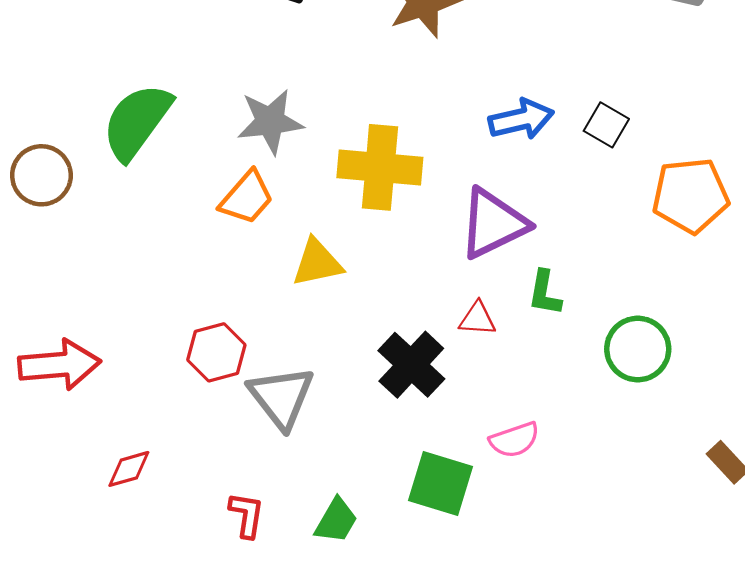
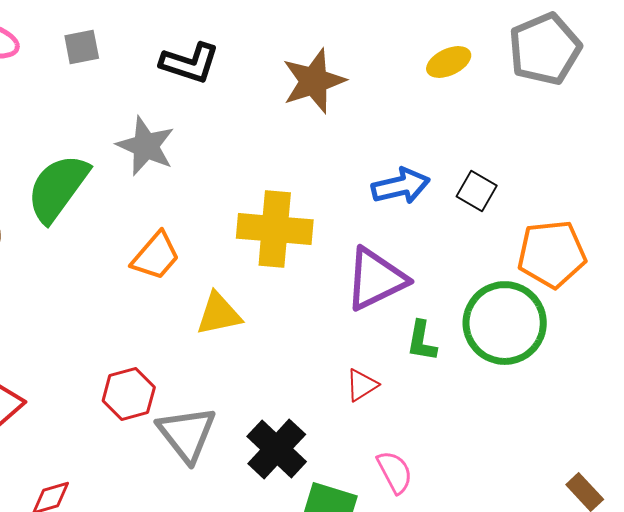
gray star: (270, 122) -> (146, 146), moved, turned 30
red triangle: (477, 319) -> (362, 385), moved, turned -36
green circle: (638, 349) -> (505, 323), moved, size x1.4
black cross: (411, 365) -> (277, 449), moved
pink semicircle: (514, 440) -> (395, 472), turned -99

